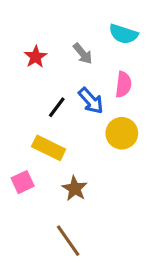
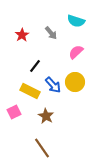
pink semicircle: (123, 84) -> (76, 52), turned -140
blue arrow: (91, 101) -> (53, 85), moved

